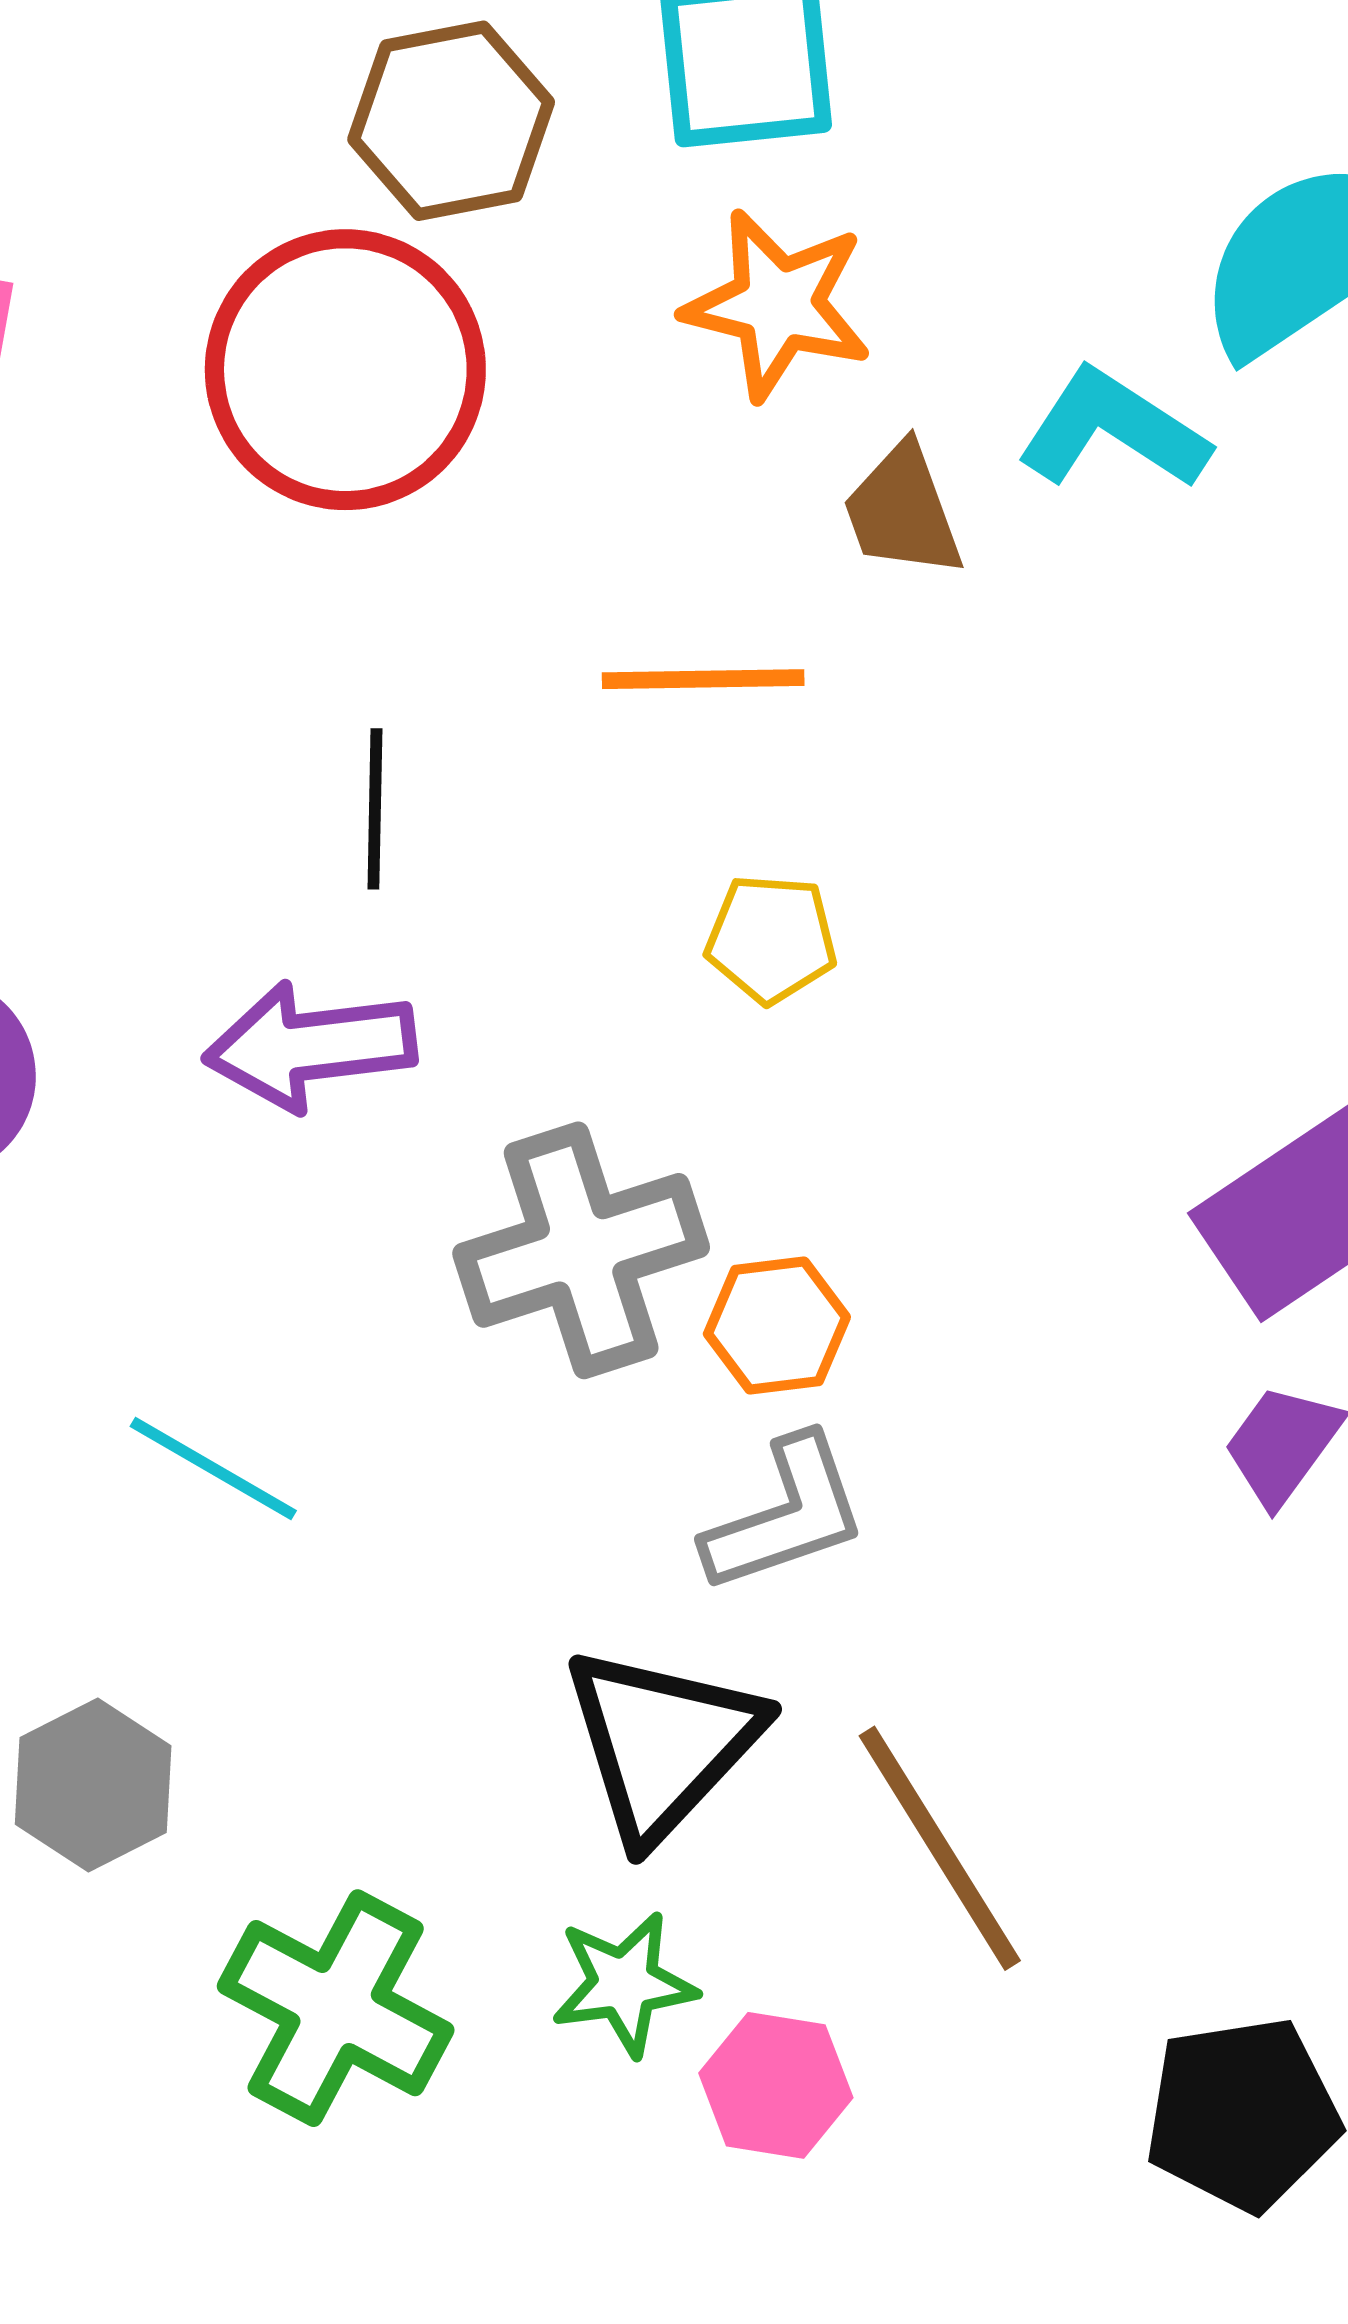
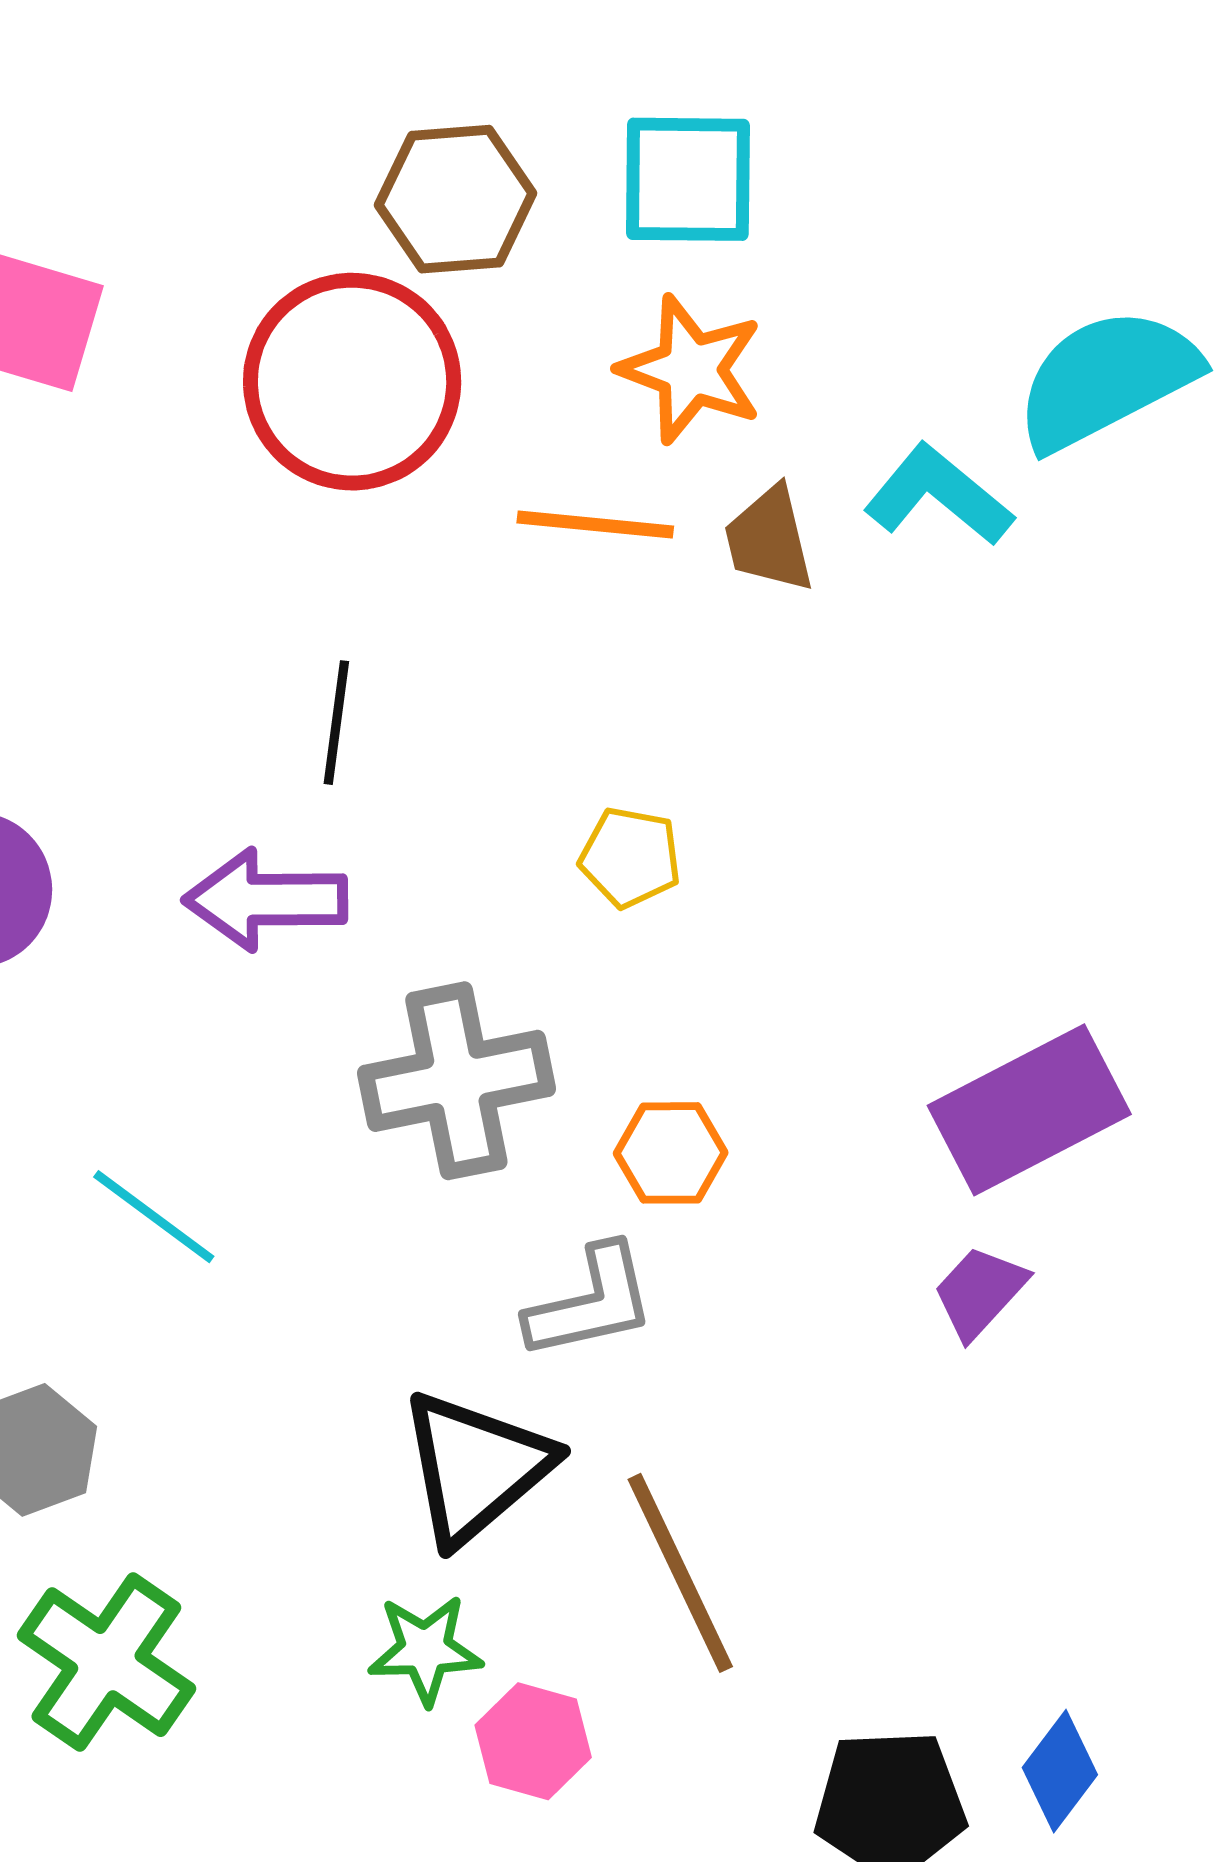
orange line: (703, 679) -> (595, 525), moved
orange hexagon: (777, 1325) -> (671, 1153), moved
green cross: (336, 2008) -> (106, 1662), moved

